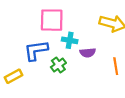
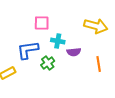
pink square: (52, 20) -> (42, 23), size x0.7

